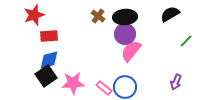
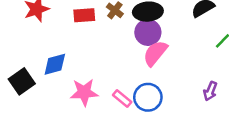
red rectangle: (49, 36) -> (84, 15), moved
black square: (46, 76) -> (22, 81), moved

